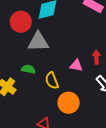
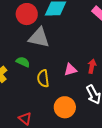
pink triangle: (76, 66) -> (70, 70), turned -40
orange circle: (69, 103) -> (65, 107), moved

